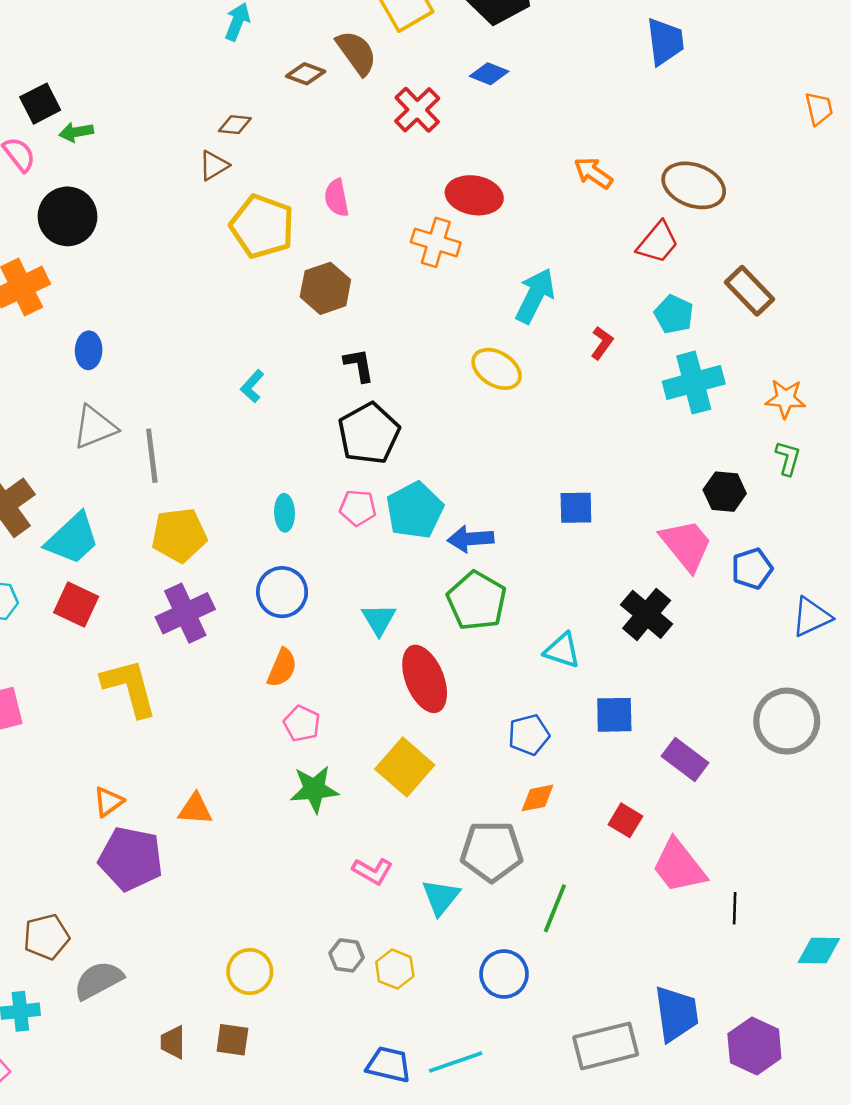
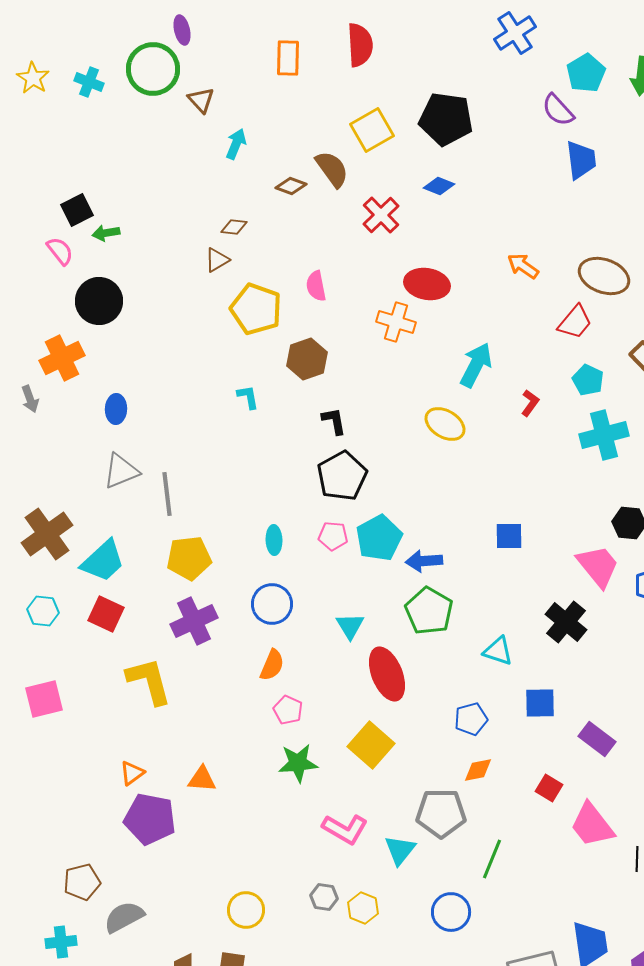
cyan L-shape: (252, 386) -> (248, 397), moved, turned 128
pink L-shape: (373, 871) -> (345, 829), size x1.4

